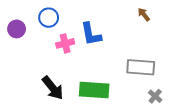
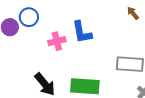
blue circle: (49, 18) -> (29, 17), moved

